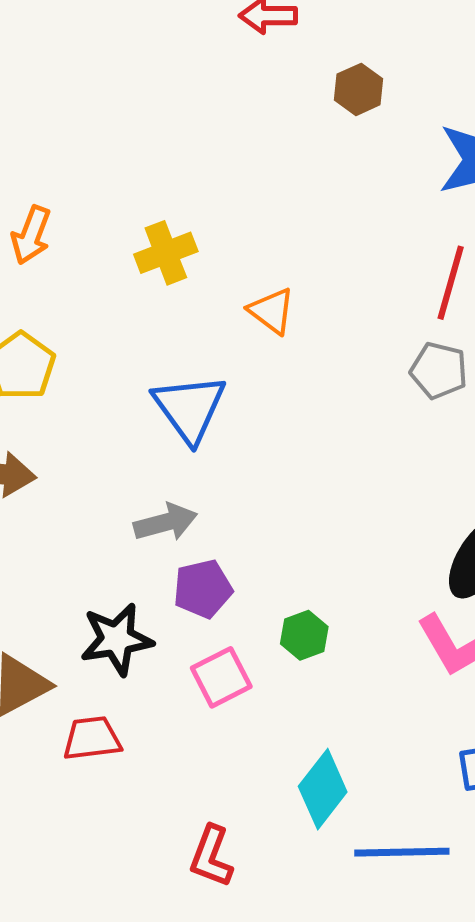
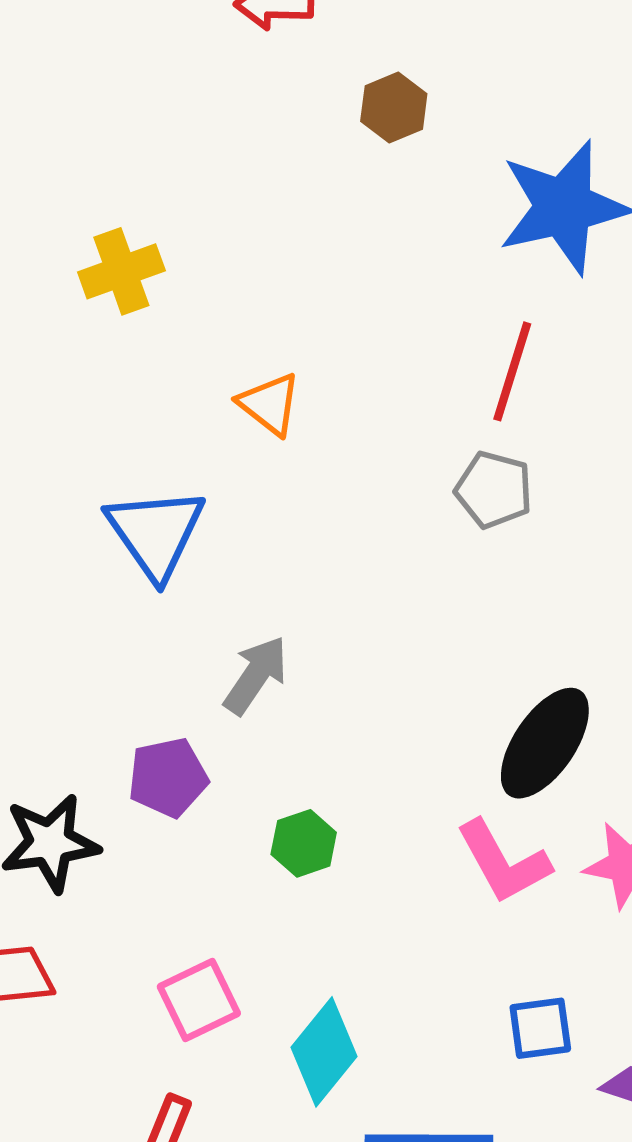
yellow cross: (166, 253) -> (121, 271), moved
gray arrow: (165, 522) -> (256, 675), moved, turned -42
pink square: (221, 677) -> (199, 1000), moved

